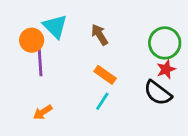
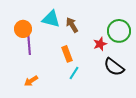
cyan triangle: (55, 26) -> (51, 19), moved, turned -30
red star: (166, 69) -> (100, 44), moved
orange rectangle: (105, 75) -> (67, 54), moved, turned 35

